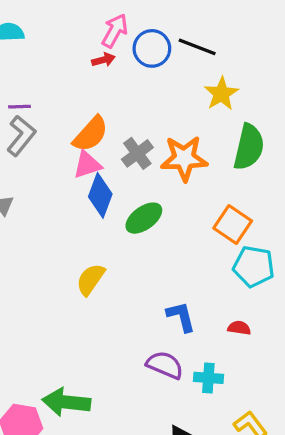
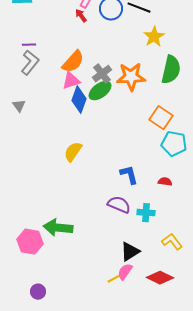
red arrow: (103, 60) -> (81, 16), turned -112
green ellipse: (144, 218) -> (100, 91), moved

